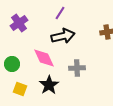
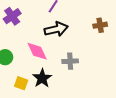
yellow square: (20, 89) -> (21, 83), moved

